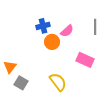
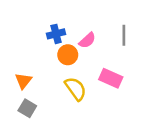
orange triangle: (10, 67) -> (23, 81), moved
yellow semicircle: (58, 82) -> (76, 89), moved

